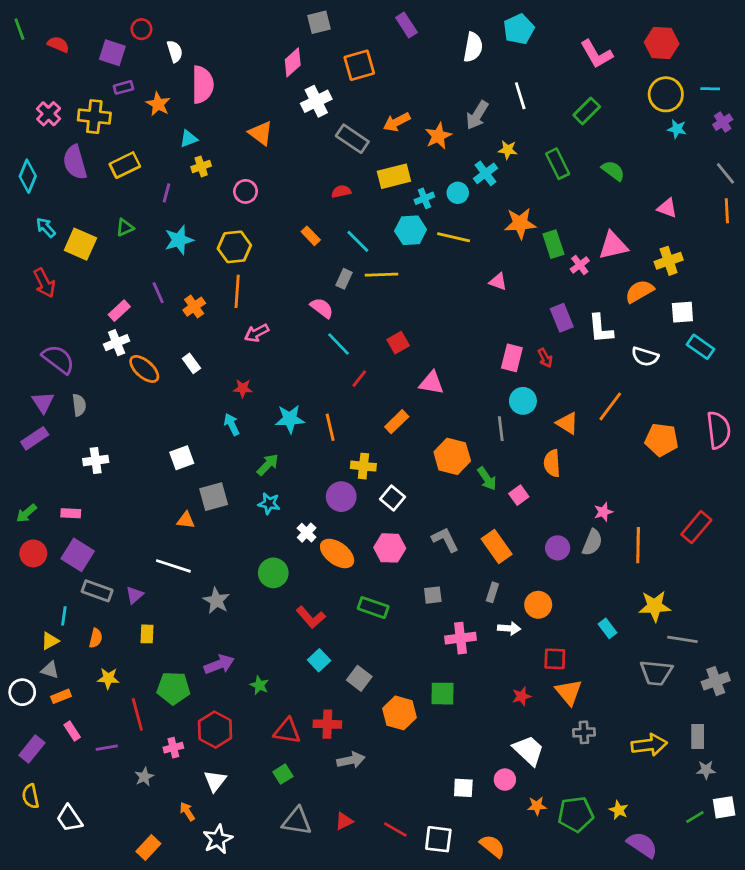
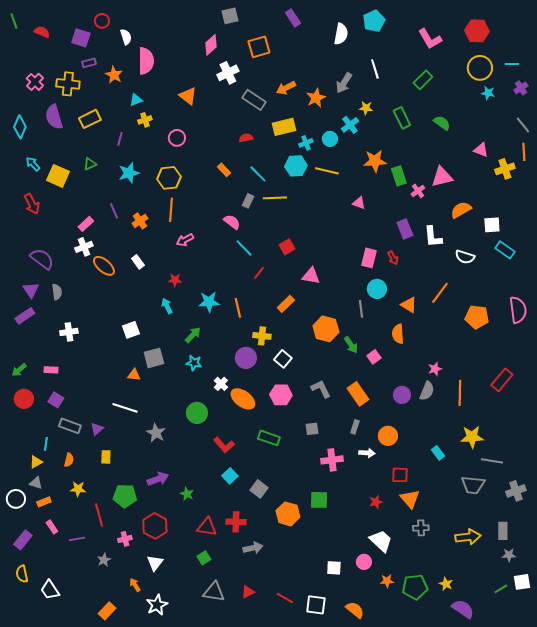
yellow cross: (669, 261) -> (505, 169), moved
purple square: (78, 555) -> (56, 400), size x0.7

